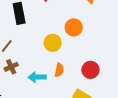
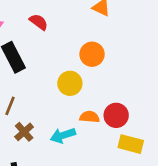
orange semicircle: (59, 70) -> (90, 117), turned -80
red circle: (90, 70) -> (116, 115), moved

